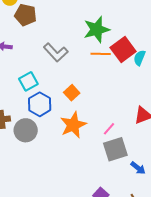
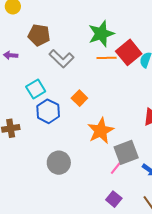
brown pentagon: (25, 15) -> (39, 35), moved
orange star: (73, 125) -> (101, 131), moved
pink line: (109, 129) -> (116, 168), moved
gray circle: (26, 130) -> (59, 163), moved

